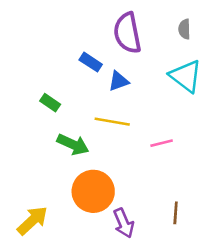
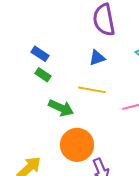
blue rectangle: (91, 62) -> (40, 54), moved

